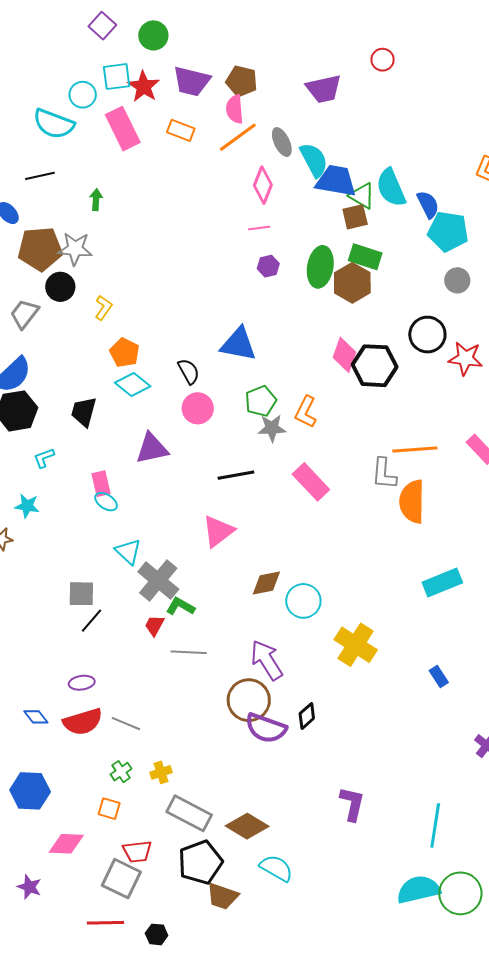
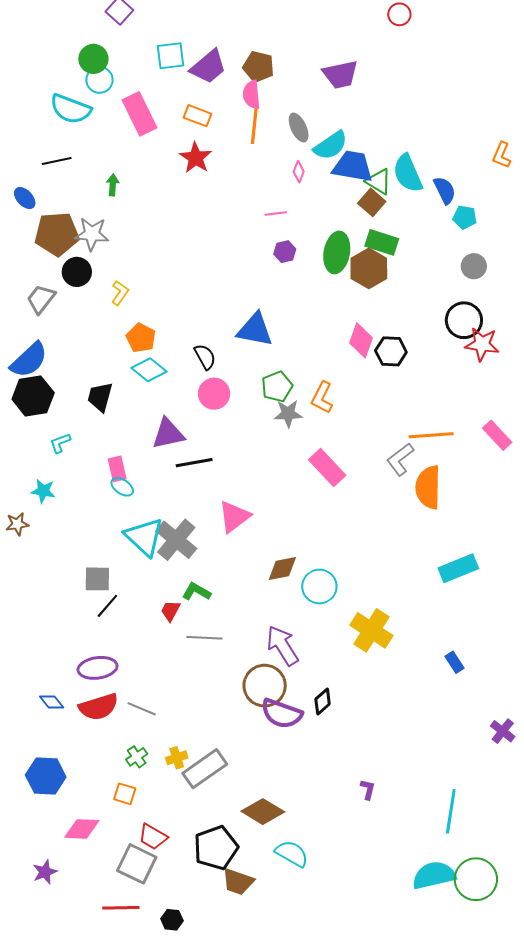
green circle: (153, 35) -> (93, 59), moved
red circle: (383, 60) -> (399, 14), moved
cyan square: (117, 77) -> (170, 56), moved
purple trapezoid: (192, 81) -> (208, 67), turned -54
red star: (144, 86) -> (196, 158), moved
orange line: (238, 137) -> (255, 123), turned -48
cyan semicircle: (314, 160) -> (331, 145), turned 84
pink diamond: (263, 185) -> (299, 172), moved, size x0.6
brown square: (355, 217) -> (372, 202), turned -36
cyan pentagon: (448, 231) -> (465, 217), size x0.6
black circle: (427, 335) -> (464, 320), moved
black hexagon: (375, 366) -> (391, 351), size x0.7
gray L-shape: (384, 474) -> (400, 459), turned 48
black line: (236, 475) -> (194, 463), moved
cyan triangle: (128, 552) -> (144, 537), size x1.5
gray cross: (158, 580) -> (176, 540), moved
purple ellipse: (82, 683) -> (98, 668), size x1.5
purple L-shape: (352, 804) -> (368, 789), size x0.6
gray rectangle: (189, 813) -> (205, 769), moved, turned -63
red trapezoid: (137, 852) -> (153, 837), turned 36
purple star: (29, 887) -> (45, 872), turned 30

